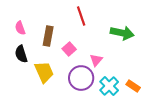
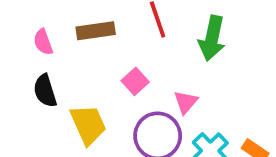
green arrow: (122, 33) -> (212, 38), moved, turned 90
brown rectangle: (48, 36) -> (96, 31), moved, turned 72

